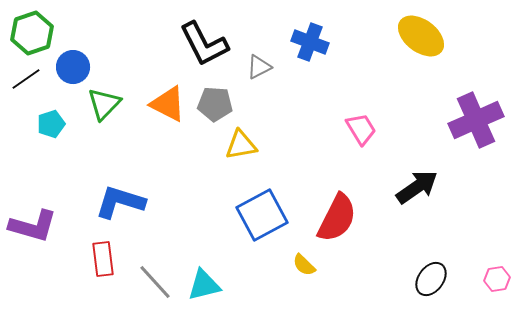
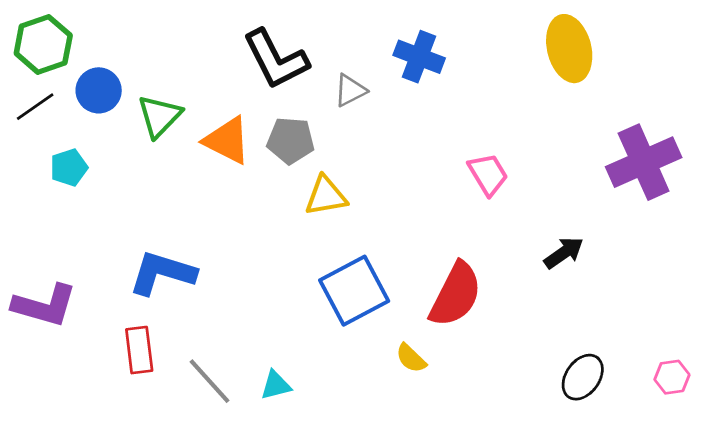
yellow ellipse: (421, 36) -> (569, 49), turned 39
green triangle: (104, 104) -> (159, 116), moved
black arrow: (417, 187) -> (564, 253), size x0.7
cyan triangle: (204, 285) -> (276, 385), size x0.7

